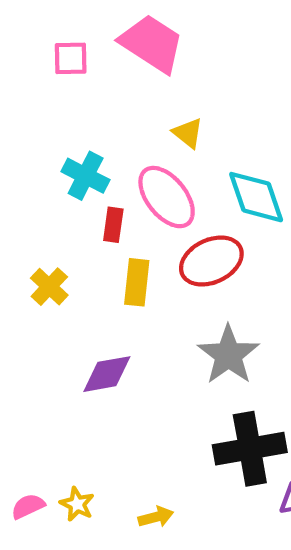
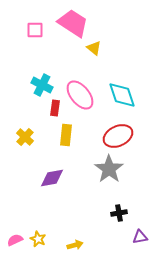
yellow triangle: (188, 133) -> (94, 48), moved
red ellipse: (211, 261) -> (118, 136), moved
black cross: (250, 449) -> (119, 213), size x0.5

